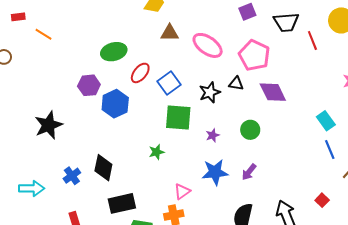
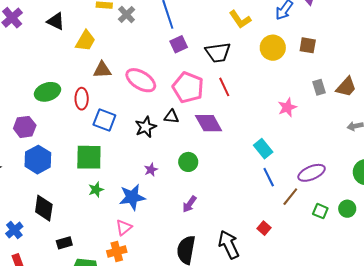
red line: (312, 40) -> (224, 87), moved
red ellipse: (140, 73) -> (82, 99), moved, turned -35
blue square: (169, 83) -> (104, 120), turned -30
blue hexagon: (115, 104) -> (38, 160), moved
green square: (178, 118) -> (89, 157), moved
blue star: (215, 172) -> (132, 197), moved
blue cross: (72, 176) -> (14, 230), moved
black rectangle: (122, 203) -> (64, 243), size x0.6

